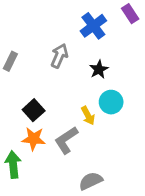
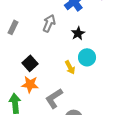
gray L-shape: (66, 140) -> (54, 98), moved

